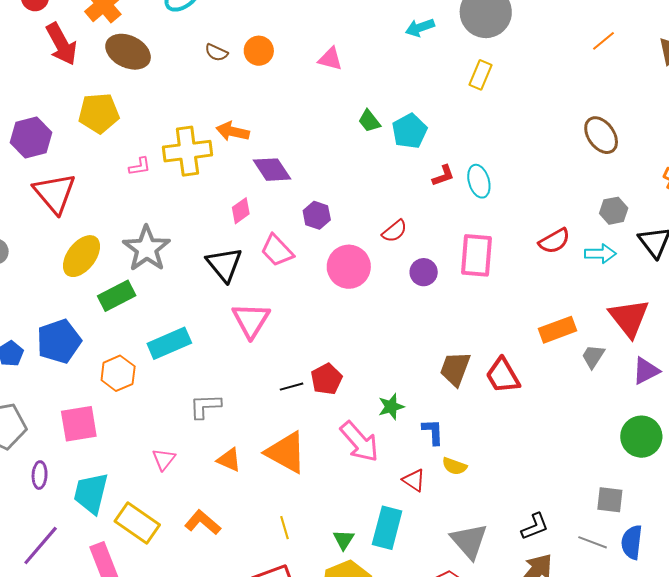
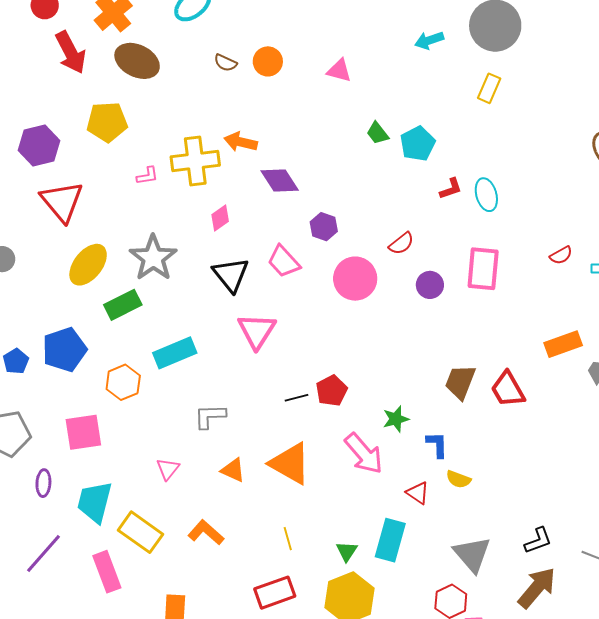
pink diamond: (241, 211) -> (220, 218), moved
red semicircle: (554, 241) -> (561, 255), size x0.7

